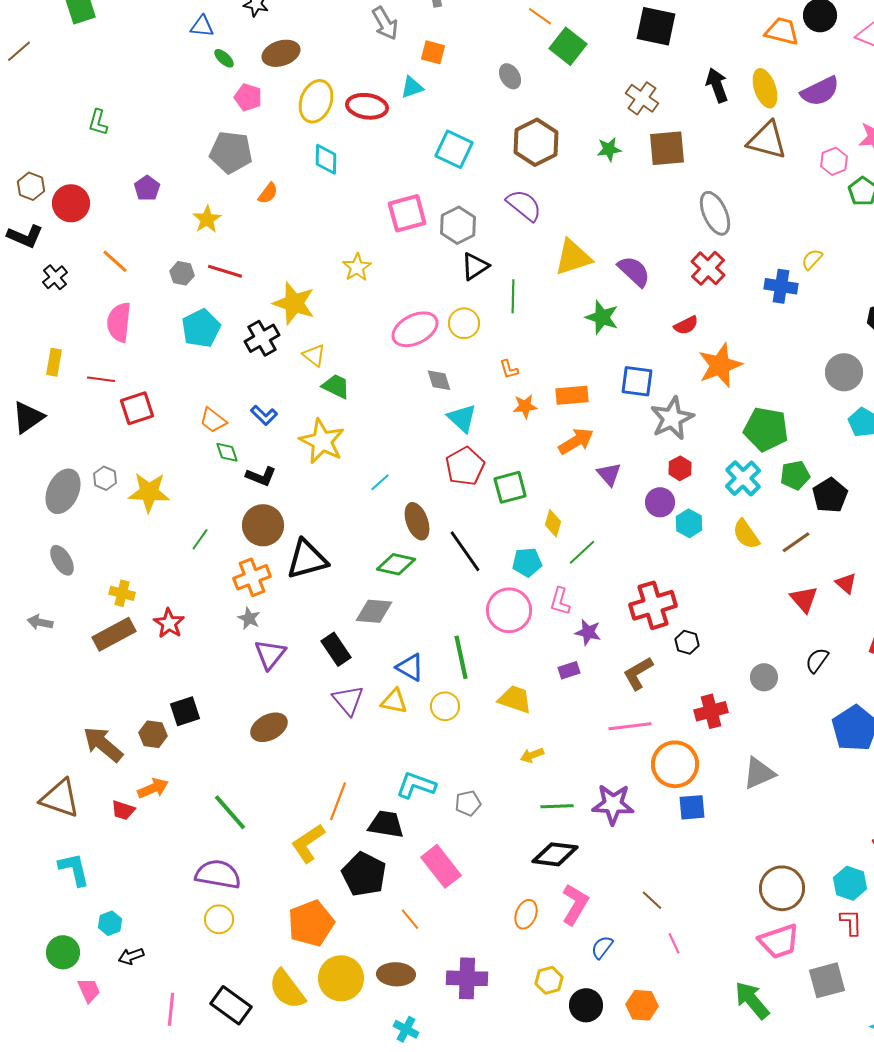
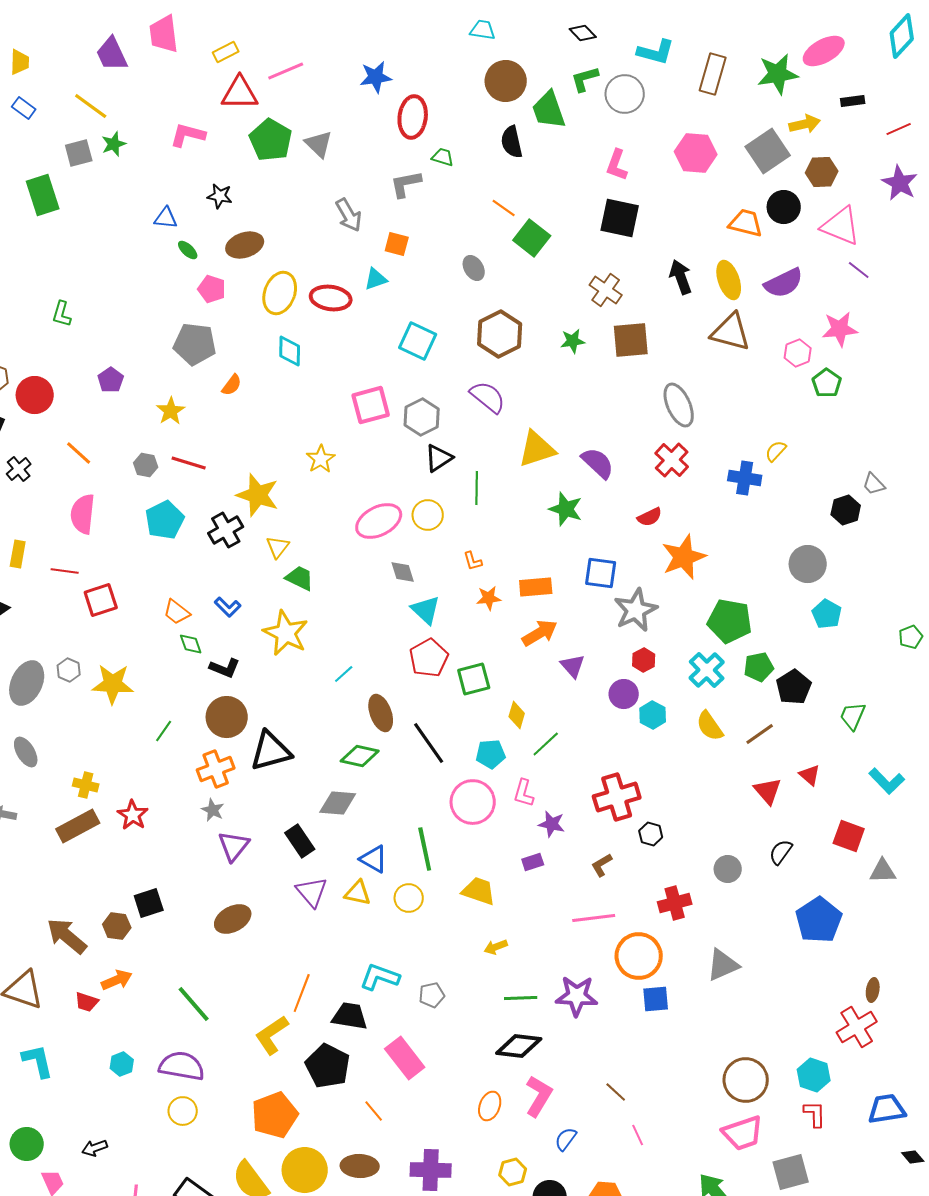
yellow triangle: (314, 355) -> (278, 547), turned 30
brown L-shape: (638, 673) -> (602, 865), size x0.7
cyan hexagon: (110, 923) -> (122, 1064), moved

